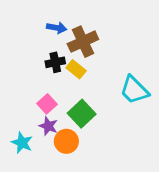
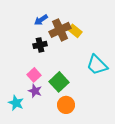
blue arrow: (57, 28) -> (41, 20), turned 136
yellow rectangle: (76, 69) -> (75, 31), moved
orange circle: (66, 141) -> (66, 105), moved

